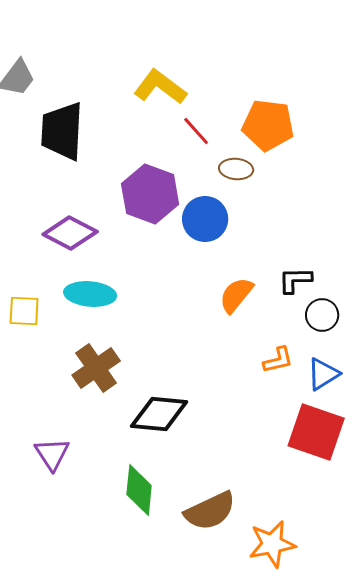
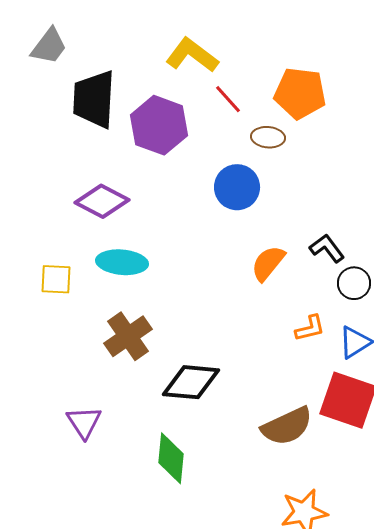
purple hexagon: (150, 194) -> (159, 125), moved
black L-shape: (295, 280) -> (327, 248), turned 54
brown semicircle: (210, 511) -> (287, 426), moved

